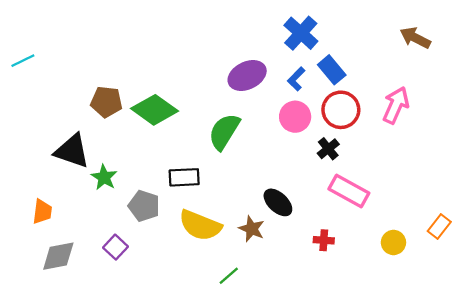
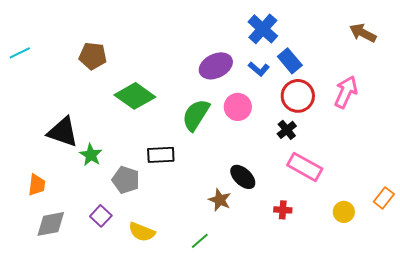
blue L-shape: (296, 79) -> (259, 69), turned -95
brown pentagon: (106, 102) -> (93, 56), moved
pink circle: (295, 117) -> (238, 107), moved
yellow semicircle: (200, 225) -> (142, 232), moved, size x0.7

